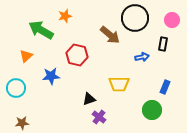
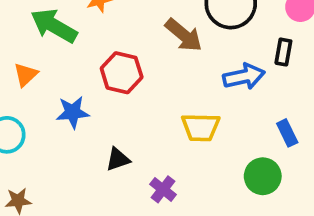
blue arrow: (142, 57) -> (244, 77), size x1.5
blue rectangle: (165, 87) -> (287, 133), turned -48
black triangle: (89, 99) -> (118, 159), moved

